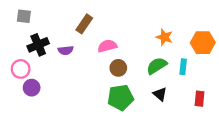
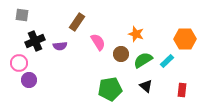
orange star: (164, 37) -> (136, 34), moved
pink semicircle: (107, 46) -> (98, 42), turned 72
cyan rectangle: (183, 67) -> (167, 61), turned 40
brown circle: (118, 68) -> (121, 54), moved

